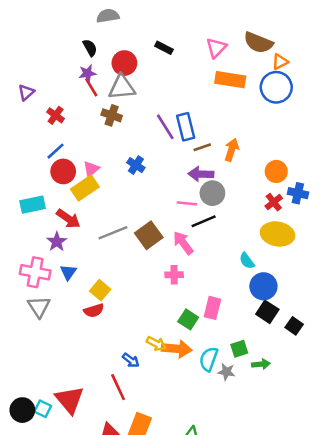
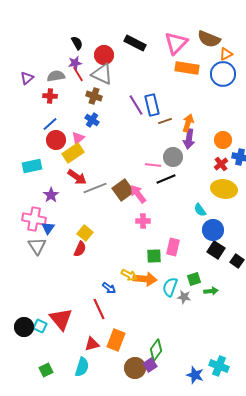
gray semicircle: (108, 16) -> (56, 76), moved
black rectangle: (164, 48) -> (135, 43), size x1.5
pink triangle: (216, 48) -> (176, 43), size x1.4
gray triangle: (122, 87) -> (102, 74), turned 30
red cross: (56, 115) -> (50, 96), turned -32
blue cross: (136, 165) -> (92, 120), moved
purple arrow: (201, 174) -> (189, 139), moved, turned -84
red arrow: (68, 219) -> (77, 177), moved
pink arrow: (183, 243) -> (138, 194), moved
blue triangle: (68, 272) -> (48, 228), moved
red semicircle: (94, 311) -> (80, 249), turned -49
green square: (188, 319) -> (154, 256), turned -35

